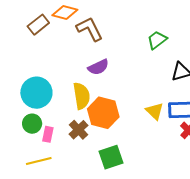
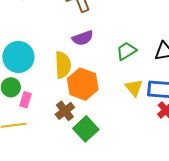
green trapezoid: (157, 40) -> (126, 51), moved
brown cross: (79, 130) -> (65, 111), moved
green square: (111, 157) -> (86, 129), turned -30

